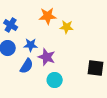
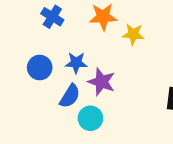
blue cross: (11, 25) -> (52, 17), moved
cyan circle: (55, 80) -> (90, 118), moved

